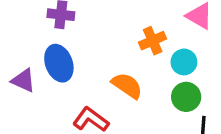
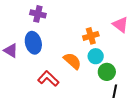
cyan circle: (184, 62) -> (96, 56), moved

